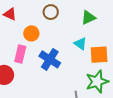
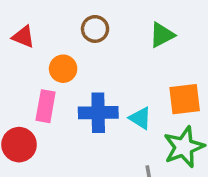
cyan triangle: (80, 44) -> (140, 118), moved
blue cross: (50, 59) -> (98, 113), turned -30

